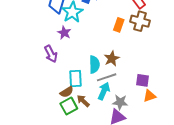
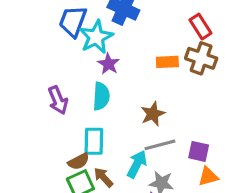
orange rectangle: (119, 25) -> (167, 62), turned 64
purple star: (64, 33) -> (109, 64), moved
cyan semicircle: (94, 65) -> (101, 96), moved
gray line: (107, 77) -> (160, 145), moved

